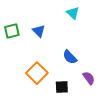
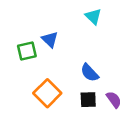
green square: (12, 31) -> (27, 51), moved
black square: (62, 87) -> (88, 100), moved

